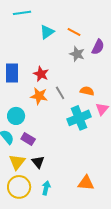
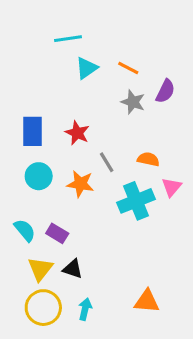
cyan line: (22, 13) -> (68, 39), moved
orange star: (39, 96) -> (80, 184), moved
cyan circle: (16, 116) -> (39, 176), moved
black triangle: (38, 162) -> (73, 269), turned -32

